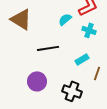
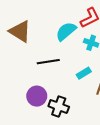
cyan semicircle: (65, 19) -> (66, 31), size x1.5
black cross: (72, 91) -> (59, 107), moved

